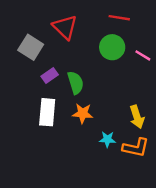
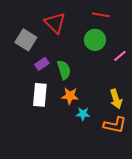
pink line: (143, 55) -> (120, 56), moved, turned -72
cyan star: (107, 139) -> (83, 114), moved

